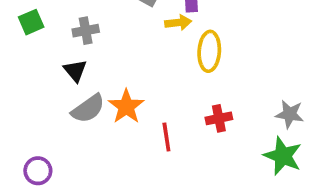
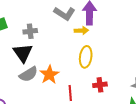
yellow ellipse: (209, 51) -> (86, 57), moved
black triangle: (75, 71) -> (23, 53), size x1.5

